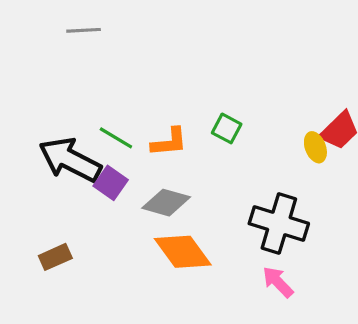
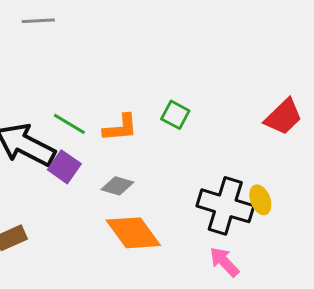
yellow ellipse: (315, 147) -> (260, 200), moved
gray diamond: (166, 203) -> (117, 186), size x0.7

